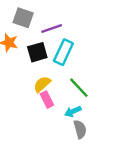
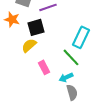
cyan rectangle: (63, 52) -> (81, 37), moved
yellow semicircle: (42, 84) -> (29, 45), moved

